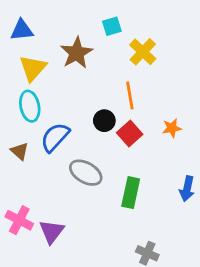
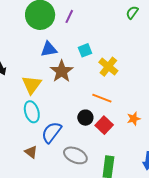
blue triangle: (22, 30) -> (49, 49), moved
orange line: (130, 95) -> (102, 98), turned -54
brown triangle: (20, 151) -> (31, 152), moved

